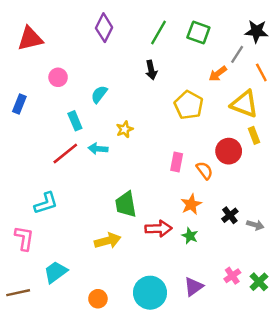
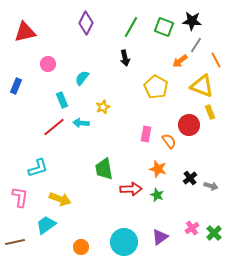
black star: (256, 31) -> (192, 21), moved
orange star: (191, 204) -> (158, 169), turned -30
yellow arrow: (108, 241) -> (60, 199), moved, turned 35

